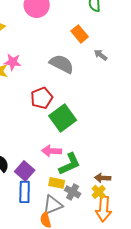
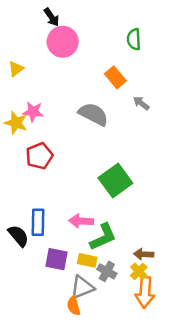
red pentagon: (42, 98) -> (39, 156), moved
green square: (63, 118) -> (115, 181), moved
purple square: (25, 171) -> (56, 259), moved, turned -30
blue rectangle: (25, 192) -> (38, 222), moved

